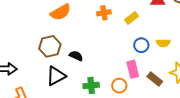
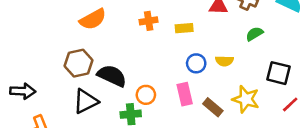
yellow rectangle: (132, 18) -> (184, 28), turned 32
black semicircle: (76, 56) -> (112, 76), size x1.6
orange circle: (119, 86) -> (146, 95), moved

